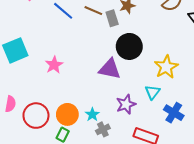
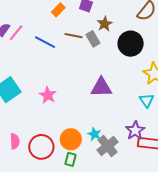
black circle: (129, 46) -> (131, 44), moved
purple star: (126, 104) -> (135, 130), moved
gray cross: (103, 129) -> (108, 146), size x1.5

